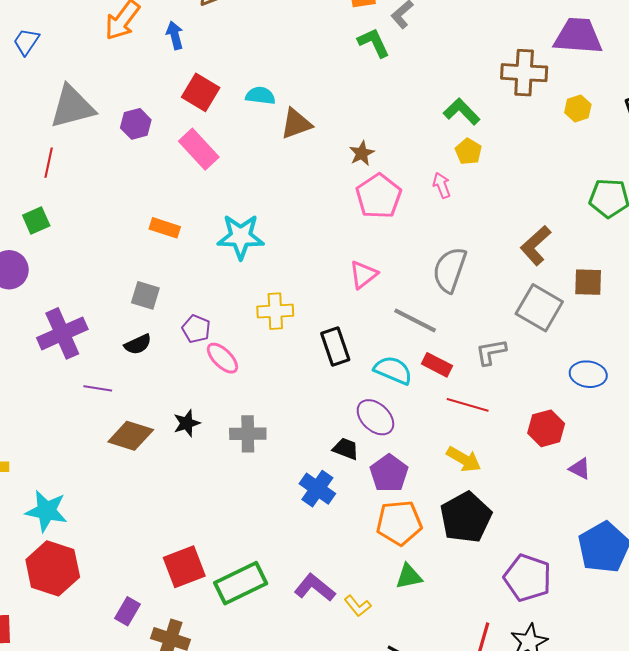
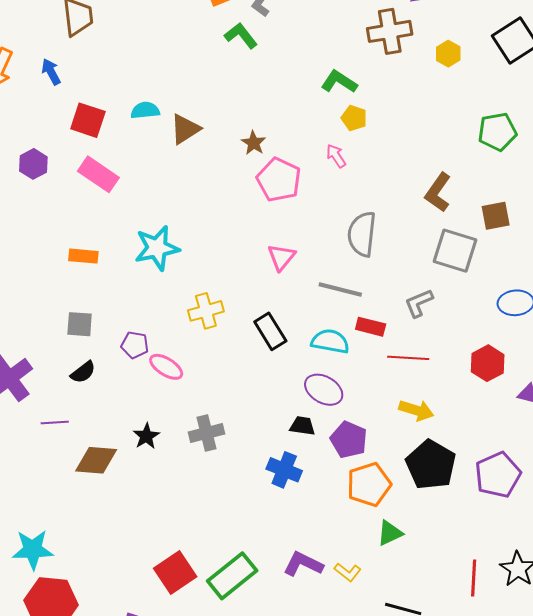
purple pentagon: (528, 578) -> (498, 475), moved, turned -30

